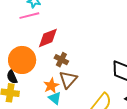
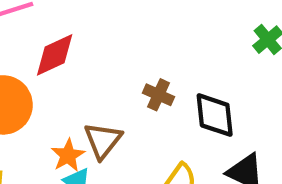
brown cross: (61, 60) -> (158, 95), moved

